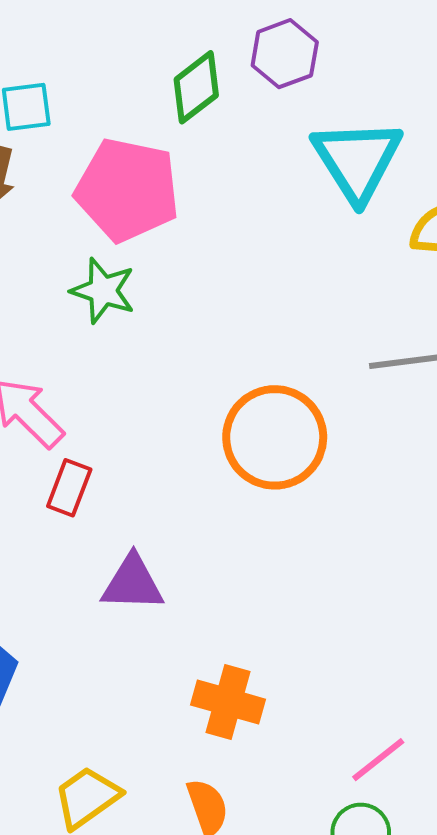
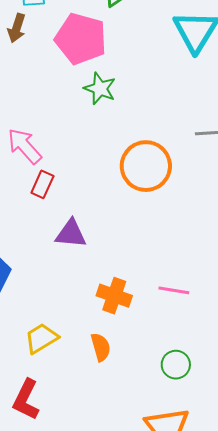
green star: (103, 291) -> (100, 89), moved
pink line: (378, 760) -> (174, 290), moved, turned 44

